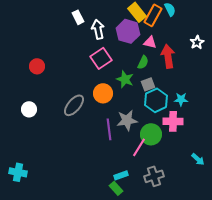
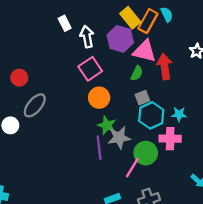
pink triangle: (150, 42) -> (145, 51), size x1.6
green star: (125, 79) -> (107, 125), moved
orange circle: (103, 93) -> (99, 98), moved
gray ellipse: (74, 105) -> (35, 105), moved

